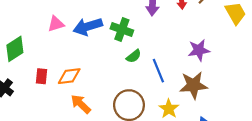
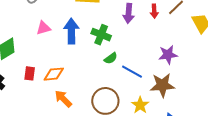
blue arrow: (88, 27) -> (71, 31), turned 105
blue line: (158, 71) -> (132, 72), turned -40

